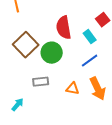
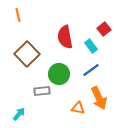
green circle: (52, 53) -> (59, 74), moved
orange triangle: (73, 89) -> (78, 108), moved

